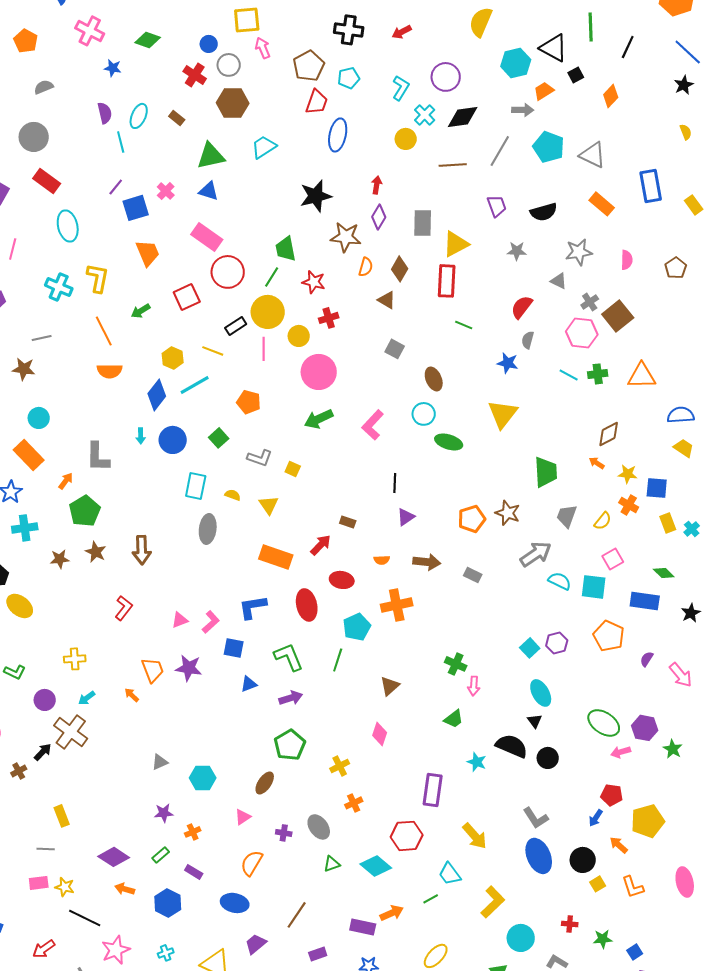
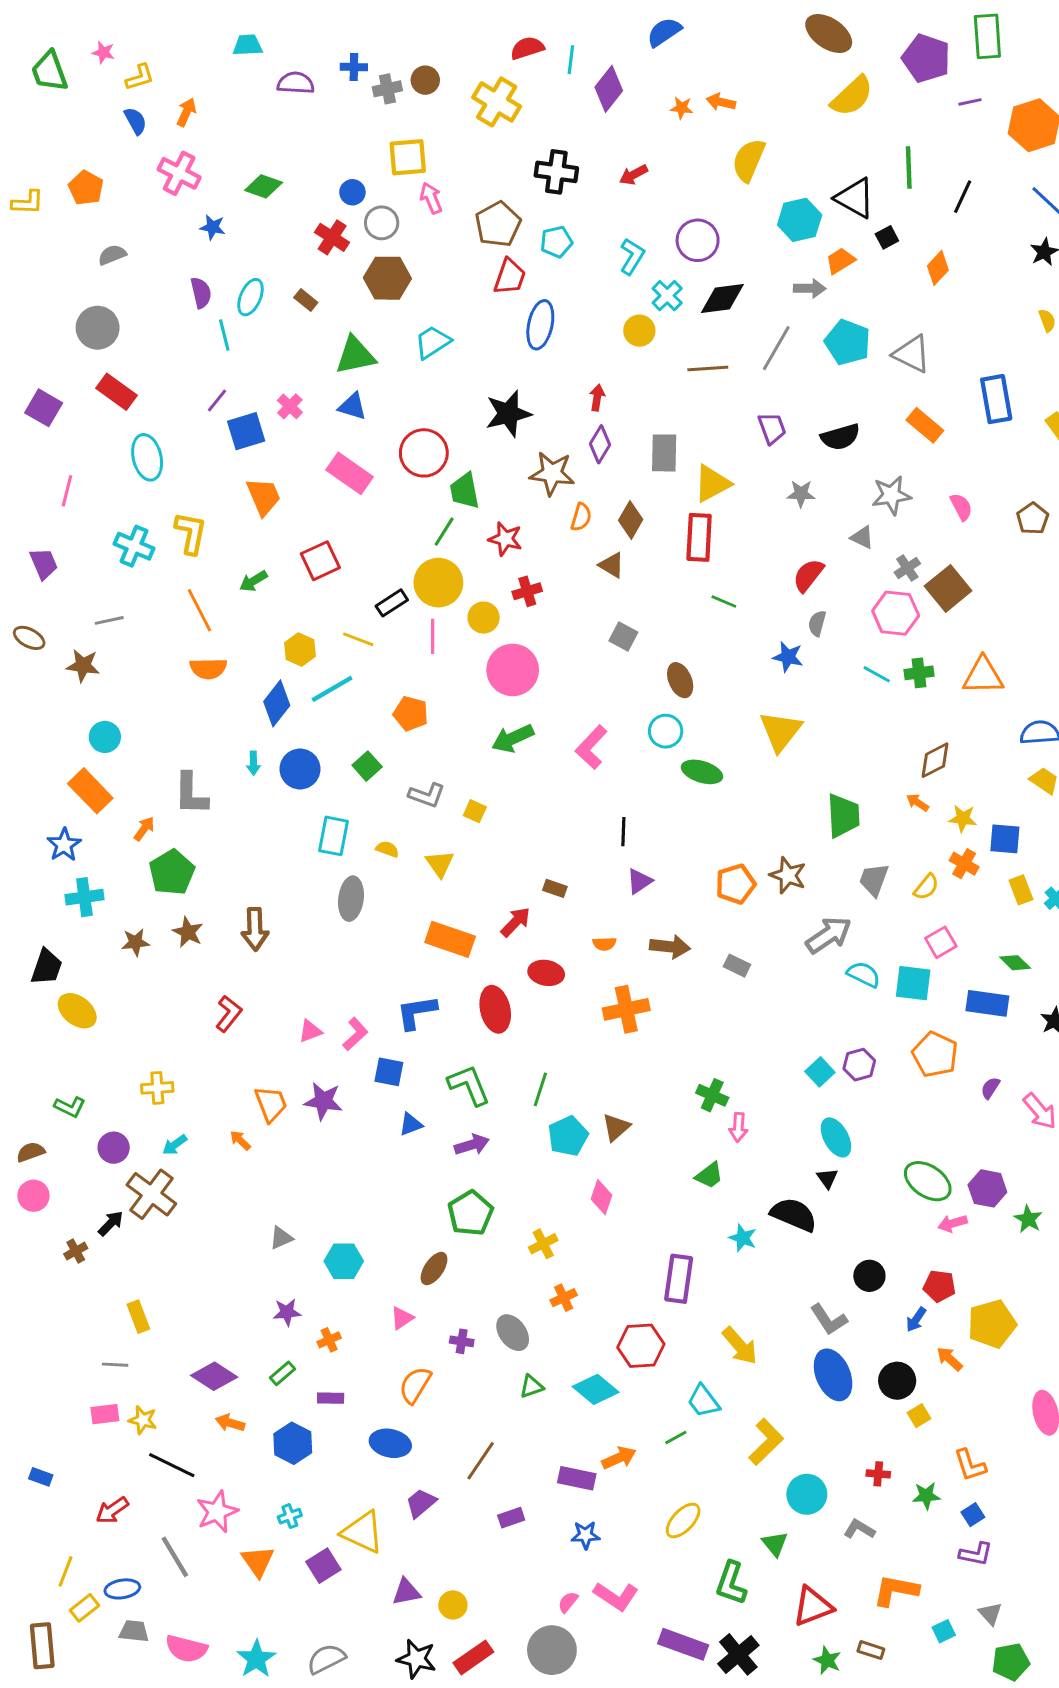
pink semicircle: (627, 260) -> (961, 507), turned -30
red circle: (228, 272) -> (424, 453), moved
cyan pentagon: (357, 627) -> (568, 1136), moved
black circle: (548, 758) -> (869, 1276), moved
purple rectangle: (194, 872) -> (331, 1398), turned -30
orange L-shape: (633, 887) -> (970, 1465), moved

